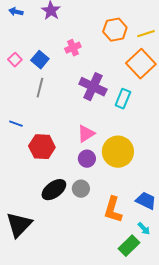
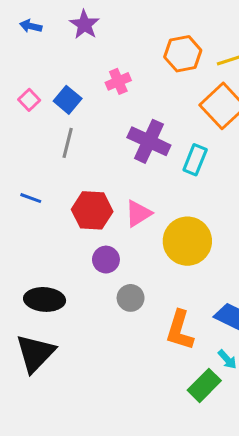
red hexagon: (42, 147) -> (92, 210), moved
purple circle: (87, 159) -> (106, 260), moved
black ellipse: (54, 190) -> (45, 299), moved, turned 40

